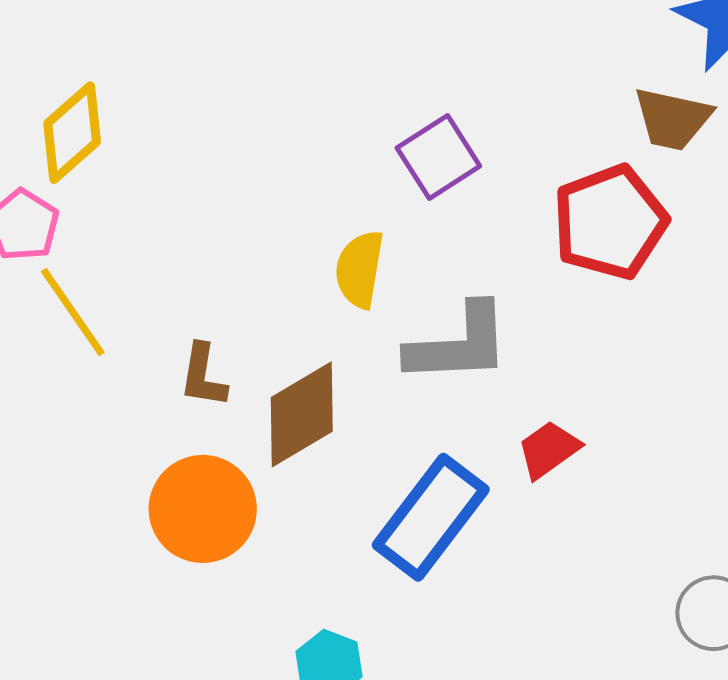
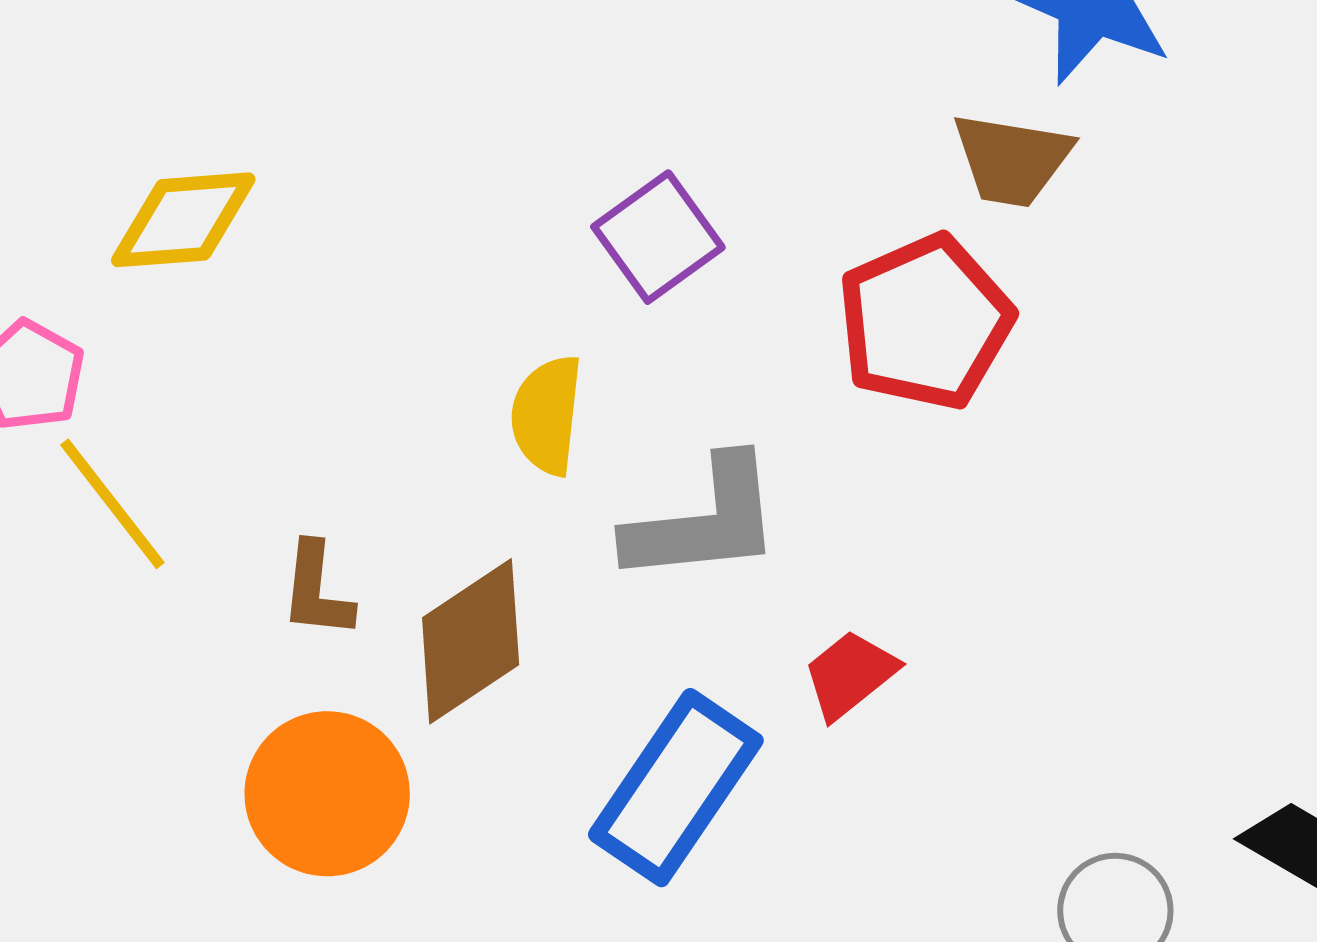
yellow diamond: (72, 133) -> (183, 220), moved, turned 40

